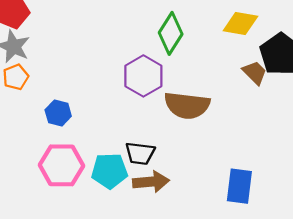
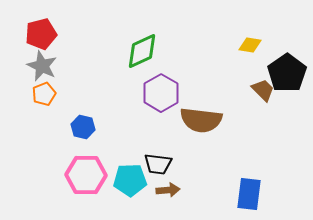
yellow diamond: (240, 24) -> (250, 45), size x0.7
green diamond: (171, 33) -> (142, 51), moved, turned 33
brown arrow: (151, 182) -> (168, 190), size x0.7

